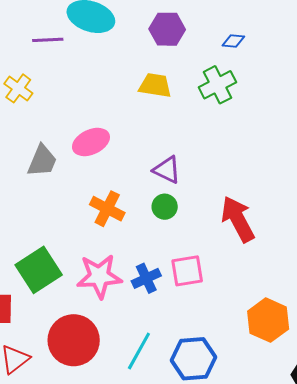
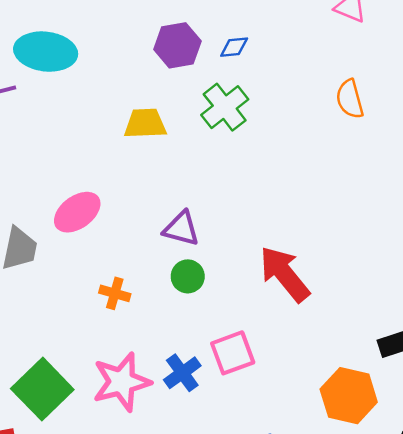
purple hexagon: (167, 29) -> (177, 45), moved
orange cross: (107, 209) -> (115, 293), size x0.7

